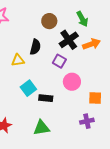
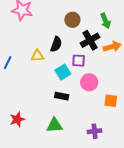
purple square: (59, 61) -> (79, 61), turned -32
cyan square: (28, 88) -> (63, 72), moved
purple cross: (87, 121) -> (95, 131), moved

